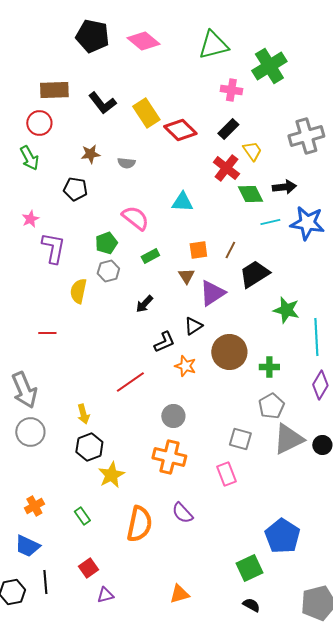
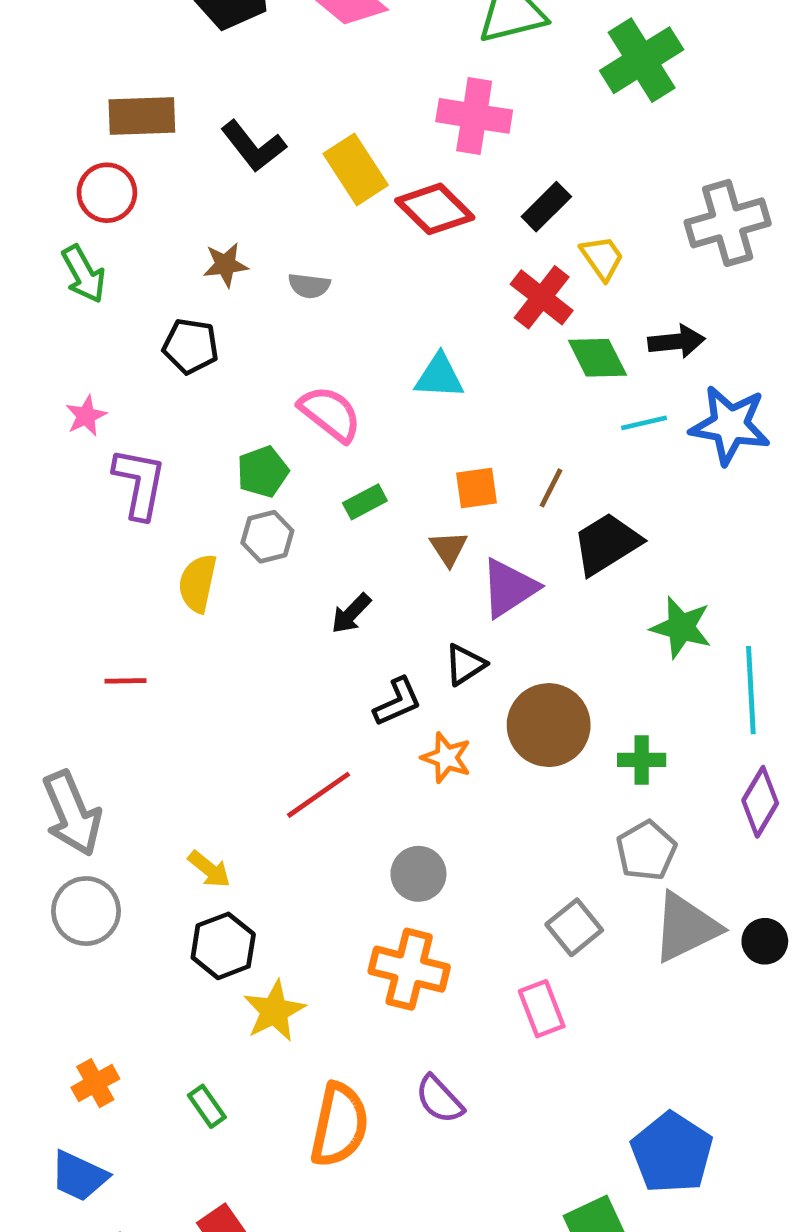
pink cross: (231, 90) -> (474, 116), moved, size x1.4
yellow arrow: (83, 414) -> (209, 869), turned -36
gray square: (240, 439) -> (574, 927), turned 35

